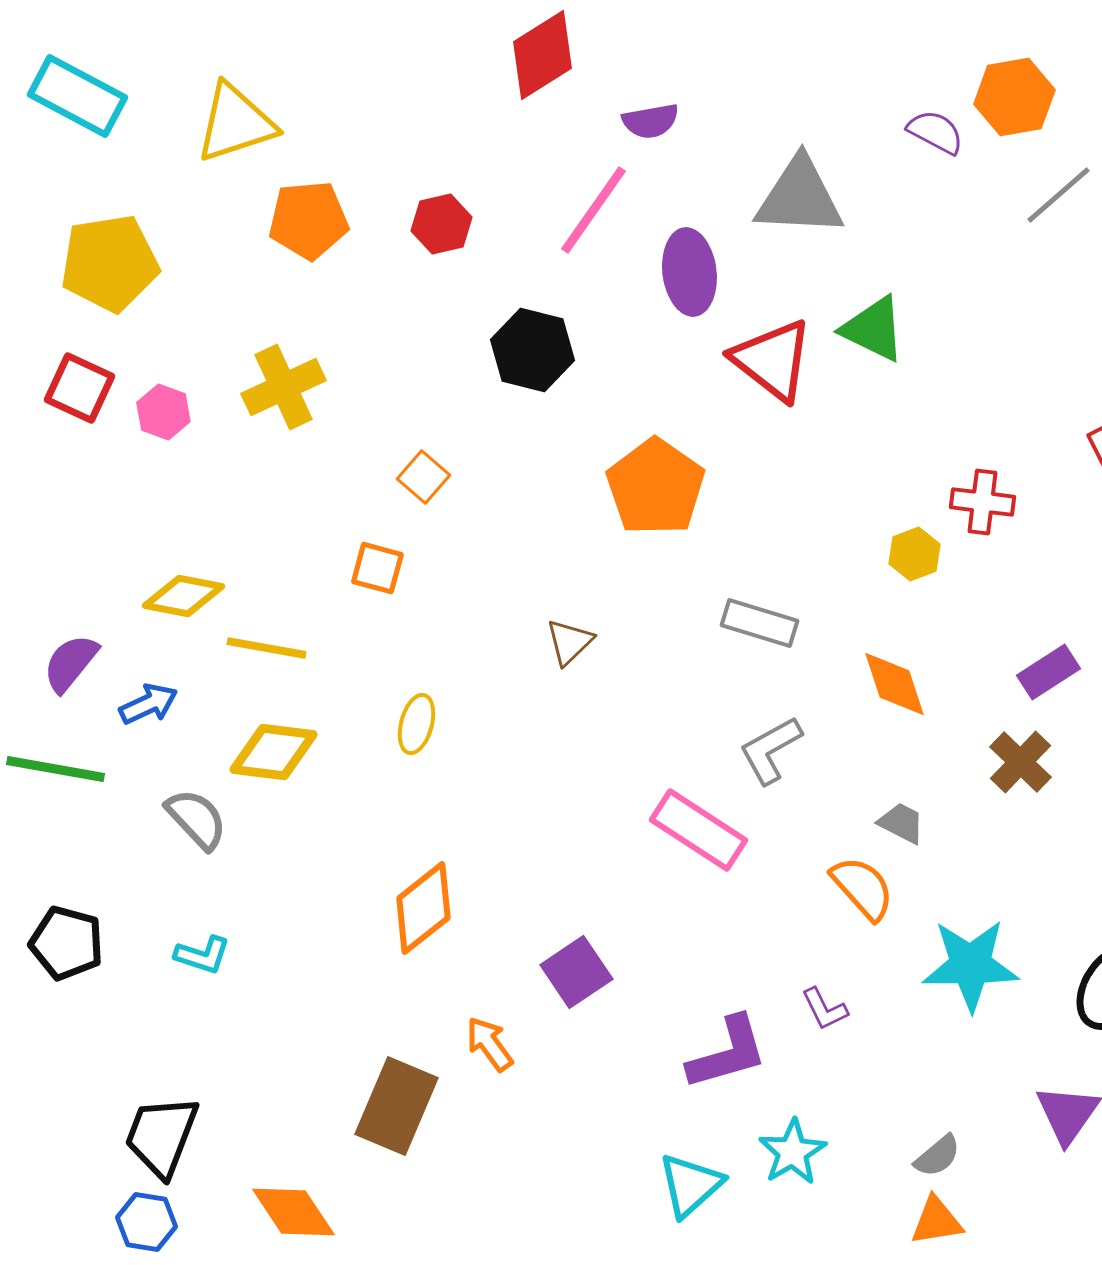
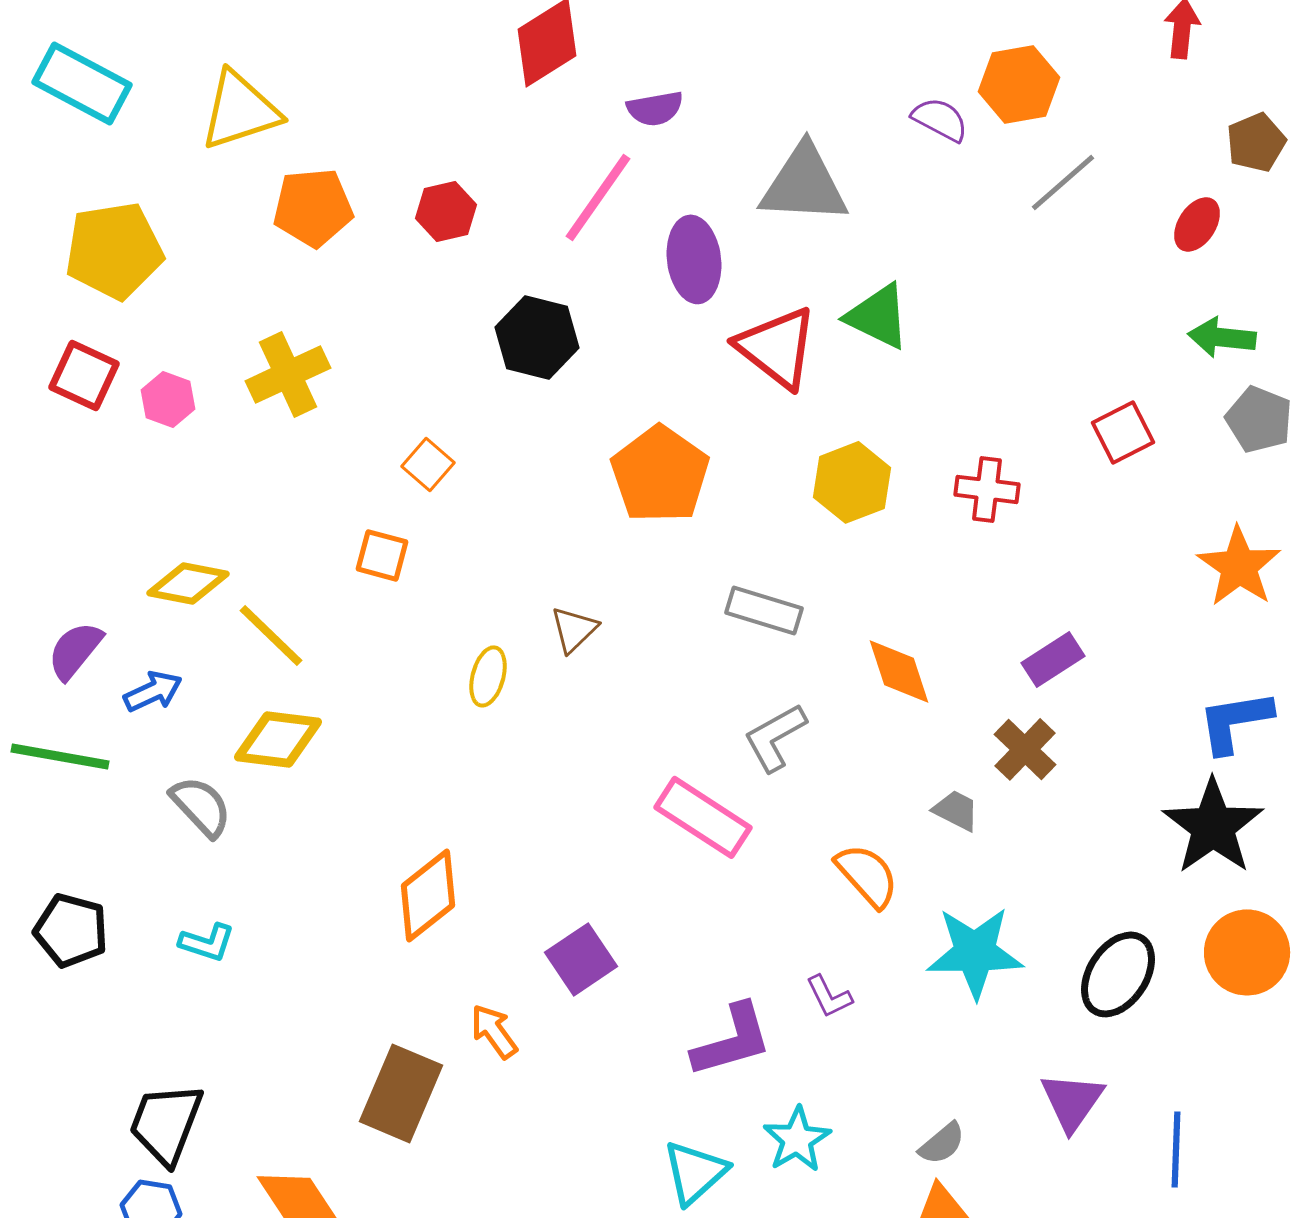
yellow hexagon: (914, 554) -> (852, 482), moved, size x1.5
yellow line: (266, 648) -> (271, 635), turned 34
yellow ellipse: (416, 724) -> (488, 676), moved
gray trapezoid: (901, 823) -> (956, 810), moved

